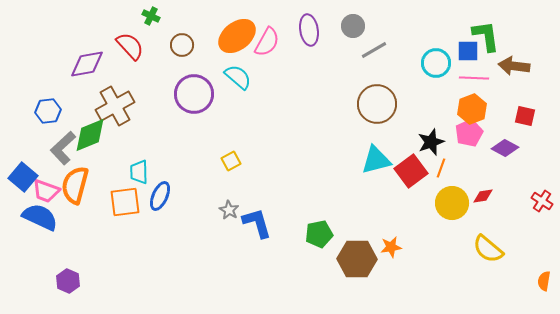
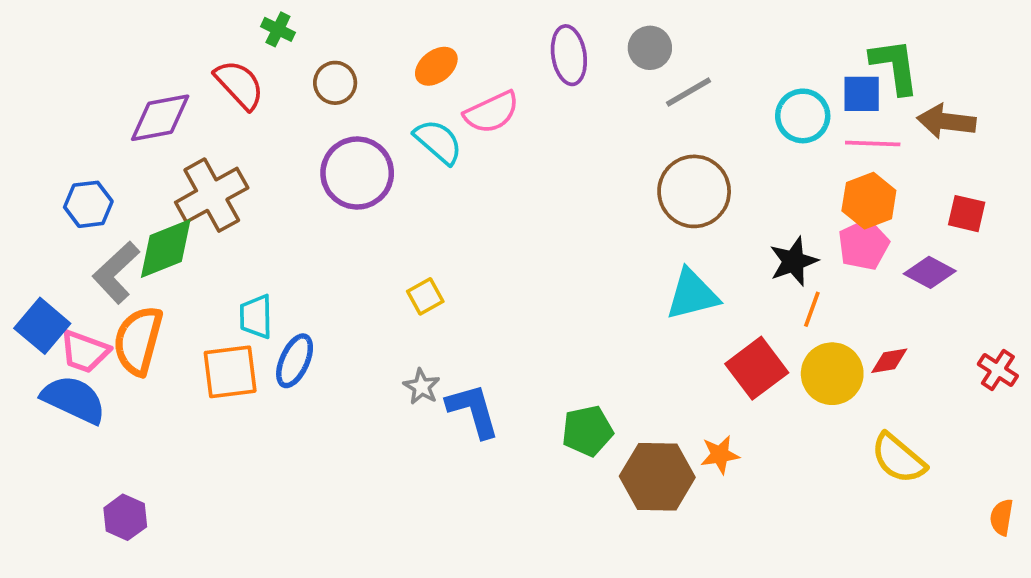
orange ellipse: (237, 36) -> (436, 66), size x0.6
pink semicircle: (267, 42) -> (492, 112), moved, turned 36
red square: (411, 171) -> (757, 368), moved

